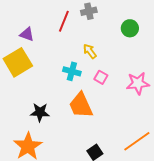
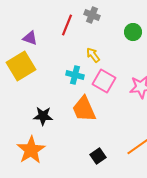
gray cross: (89, 11) -> (92, 15), turned 35
pink square: (101, 77) -> (104, 81), size x1.6

